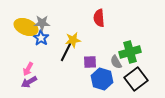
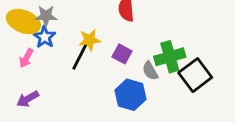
purple square: (90, 62) -> (122, 54), moved, turned 32
pink arrow: (28, 69) -> (26, 58), moved
black square: (136, 79) -> (195, 75), moved

